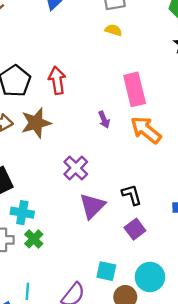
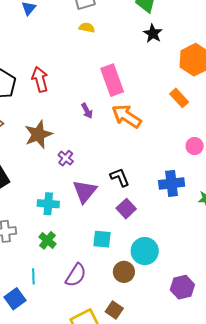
brown star: (36, 123) -> (38, 134), moved
purple cross: (76, 168) -> (66, 158), size x0.7
cyan cross: (22, 213) -> (48, 204), moved
green cross: (34, 239) -> (47, 240), moved
cyan square: (106, 271) -> (102, 239), moved

